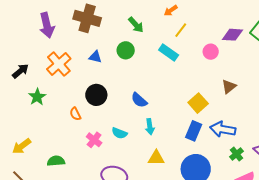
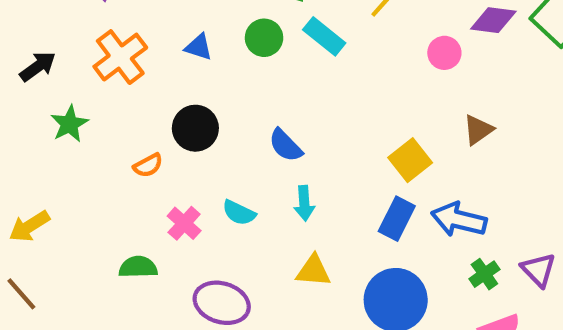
cyan rectangle: (169, 52) -> (324, 36), moved
orange semicircle: (75, 114) -> (148, 165), turned -96
green semicircle: (56, 161) -> (138, 267), moved

